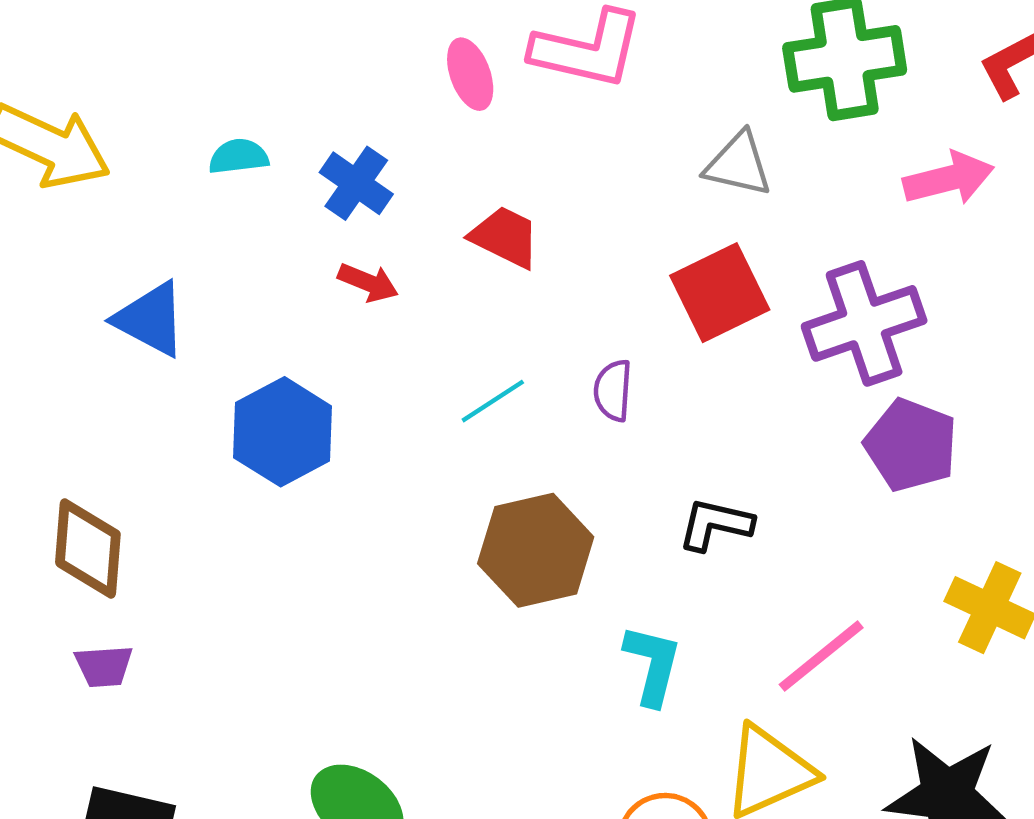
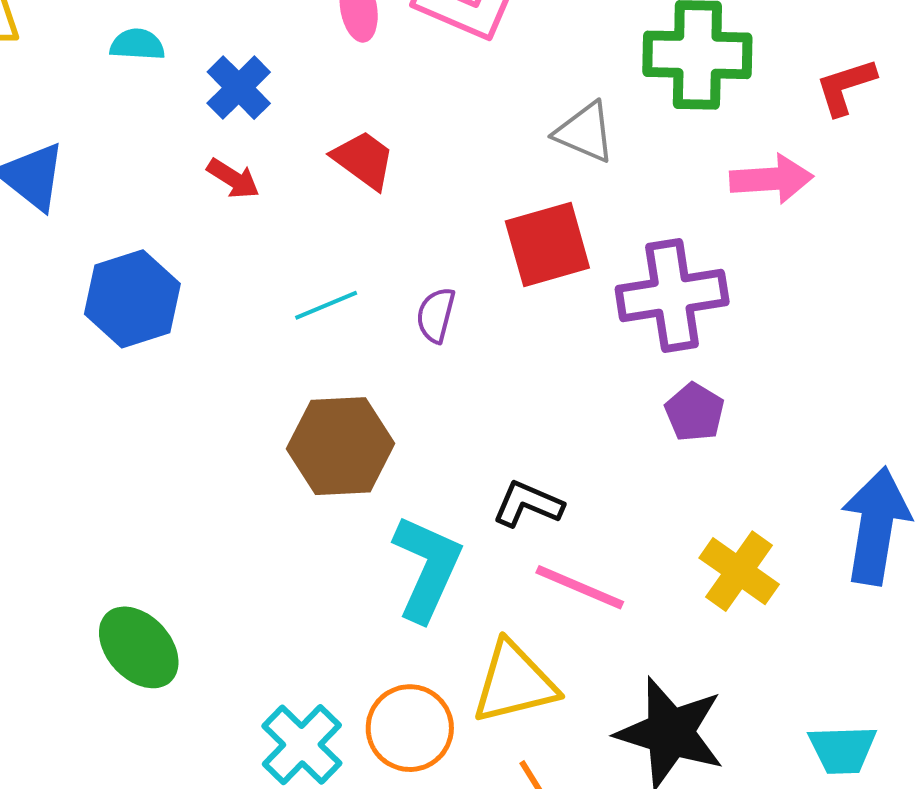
purple pentagon: (911, 445) -> (695, 412), size x0.7
black L-shape: (715, 524) -> (528, 504), moved
pink line: (821, 656) -> (580, 587), turned 52
cyan L-shape: (653, 665) -> (427, 568), size x1.4

